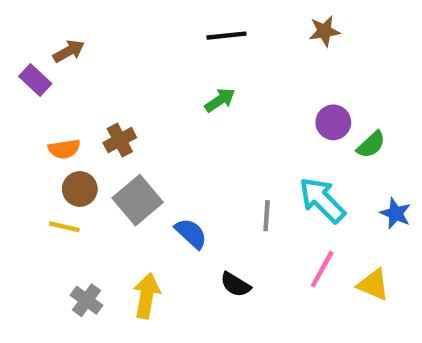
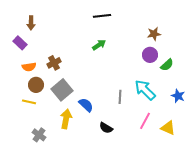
brown star: (324, 31) -> (154, 34), moved
brown arrow: (69, 51) -> (31, 23), turned 120
purple rectangle: (35, 80) -> (20, 43), moved
yellow arrow: (147, 296) -> (66, 119), moved

